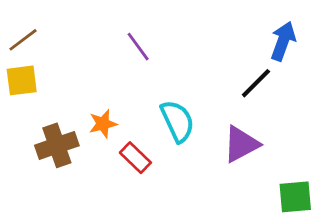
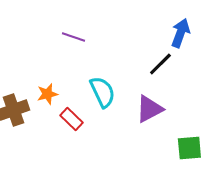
purple line: (138, 47) -> (73, 37), turned -35

